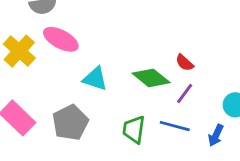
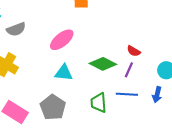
pink ellipse: (61, 39) -> (62, 40), moved, turned -55
red semicircle: (184, 63) -> (134, 51), moved

